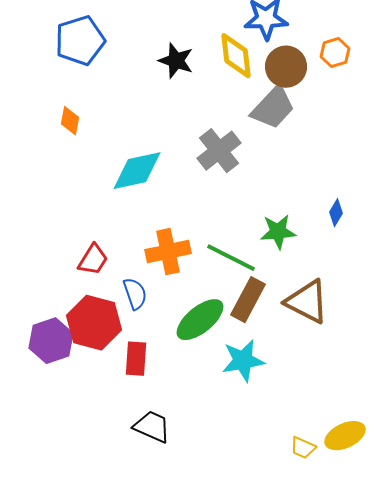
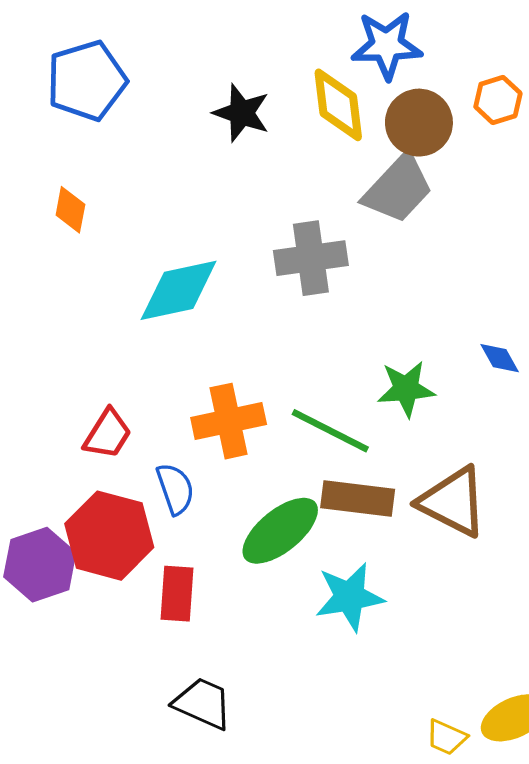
gray cross: (219, 151) -> (311, 258), turned 30
blue diamond: (336, 213) -> (500, 358), turned -60
brown rectangle: (248, 300) -> (358, 498), turned 69

